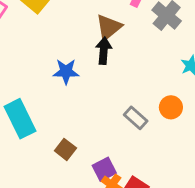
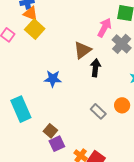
black arrow: (104, 51) -> (95, 68), moved
purple square: (104, 169) -> (57, 144), moved

